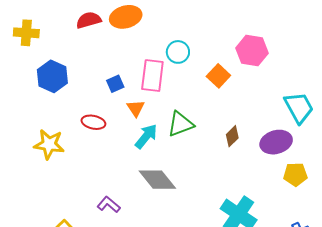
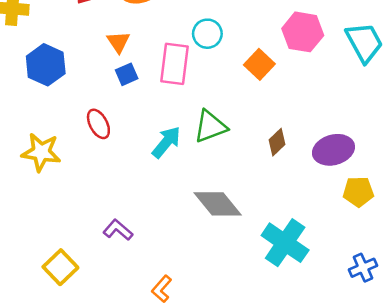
orange triangle: (136, 108) -> (118, 42), moved
cyan trapezoid: (299, 108) -> (364, 42), moved
red ellipse: (93, 122) -> (98, 124), turned 50
gray diamond: (157, 180) -> (218, 204), moved

